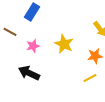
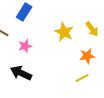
yellow star: (64, 44) -> (64, 32), moved

